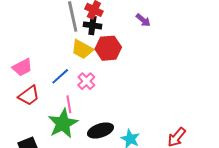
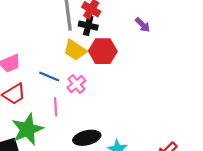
blue line: (60, 76) -> (49, 76), turned 60
green star: (63, 123) -> (27, 129), moved

